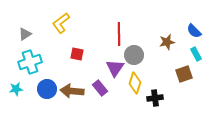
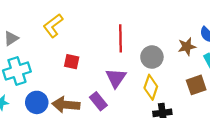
brown star: (167, 42) -> (187, 47), moved
gray circle: (134, 55) -> (152, 57), moved
yellow diamond: (135, 83) -> (151, 87), moved

